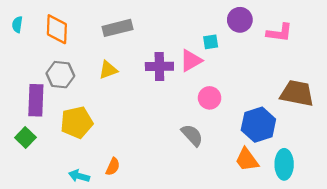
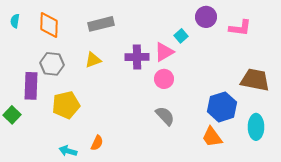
cyan square: (211, 42) -> (181, 36), turned -32
pink circle: (210, 98) -> (164, 79), moved
green square: (25, 138) -> (12, 115), moved
cyan ellipse: (284, 164) -> (256, 127), moved

